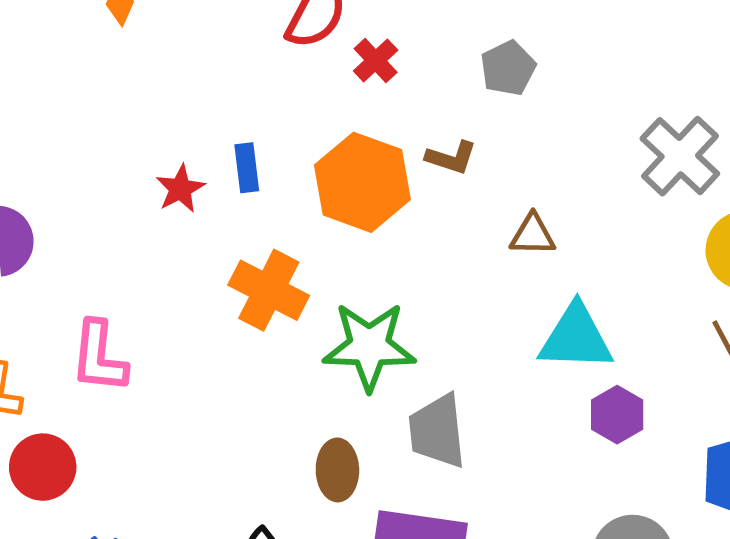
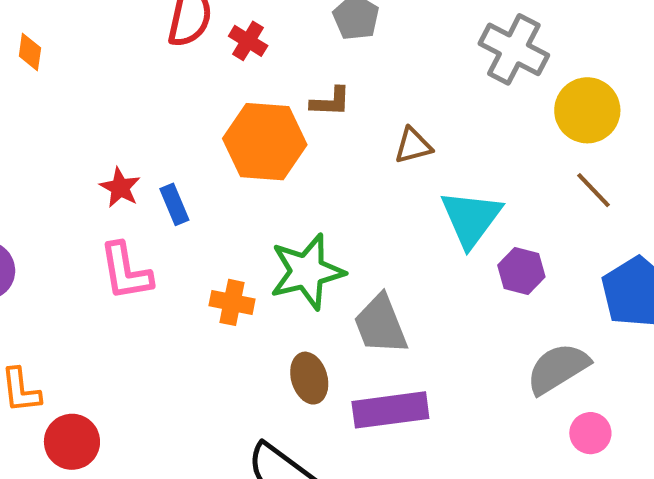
blue rectangle: (247, 168) -> (174, 204), moved
orange cross: (269, 290) -> (232, 302), moved, size x0.7
cyan triangle: (576, 338) -> (471, 218), turned -40
pink L-shape: (99, 357) -> (126, 271), moved

